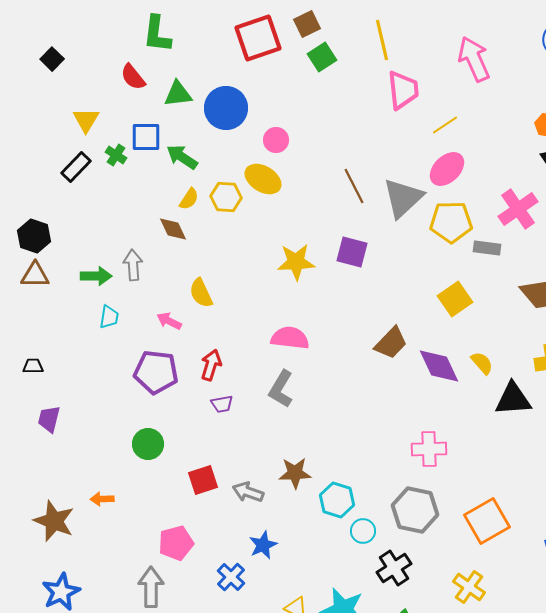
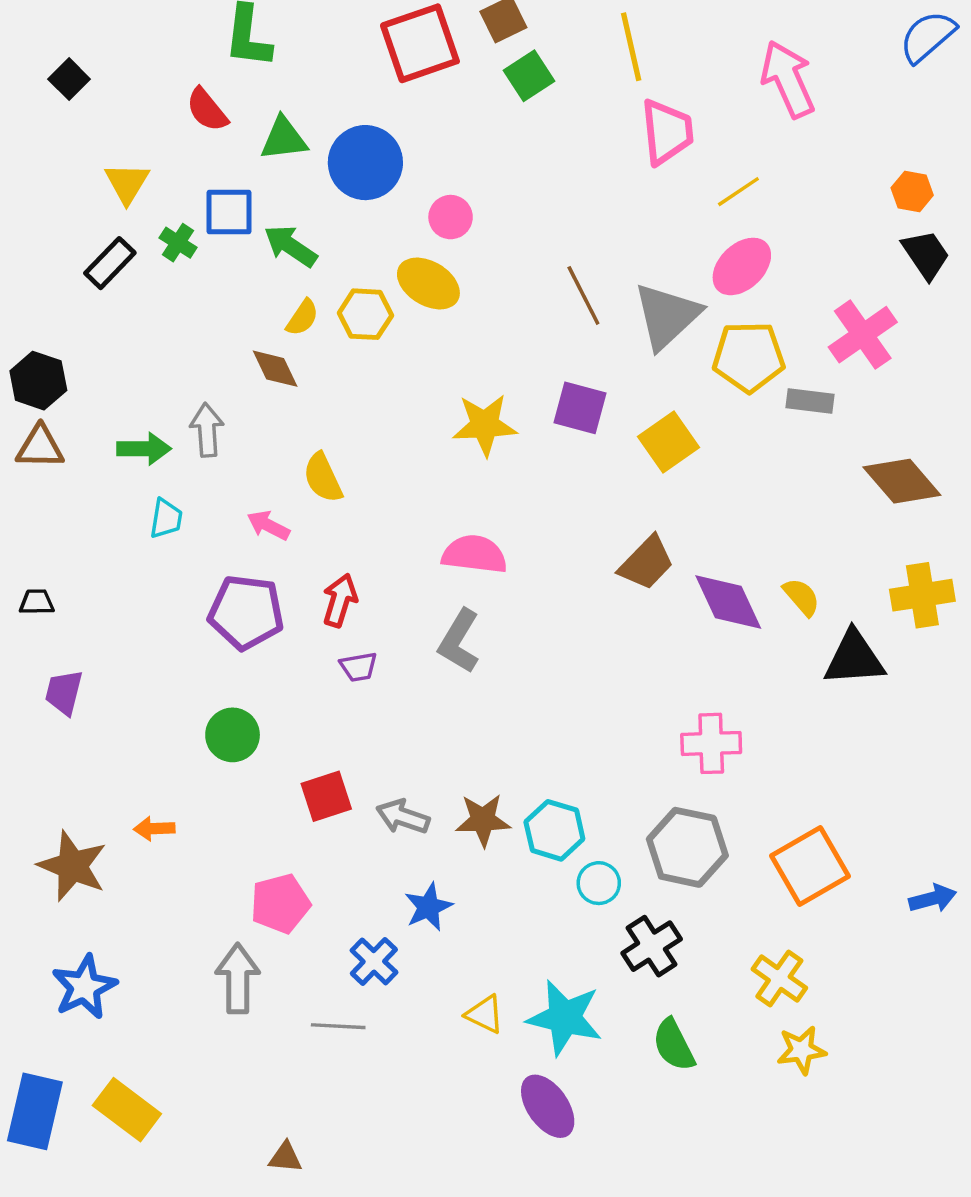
yellow square: (455, 299) -> (669, 442), moved
brown star: (295, 473) -> (483, 820), moved

